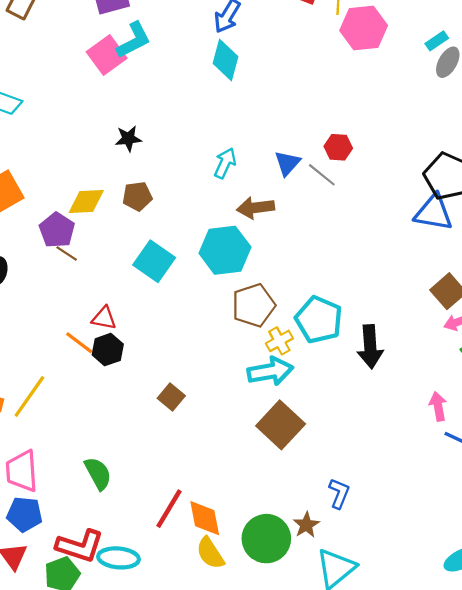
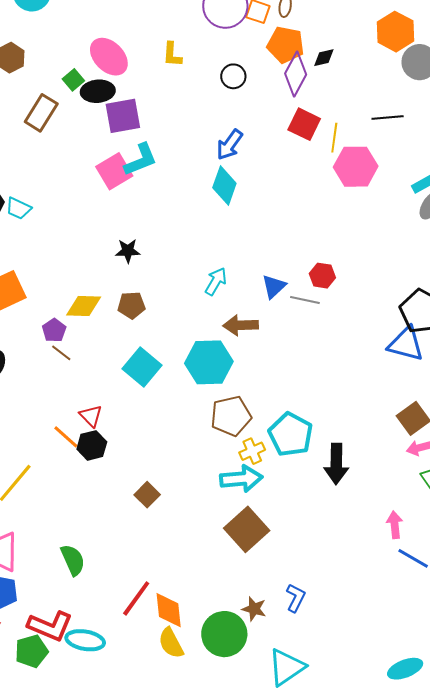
gray line: (322, 175) -> (305, 300), turned -32
purple pentagon: (57, 230) -> (54, 330), size x0.7
red triangle: (104, 318) -> (91, 416), turned 30
brown star: (306, 525) -> (254, 609), moved, turned -30

